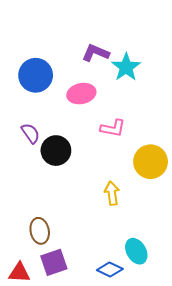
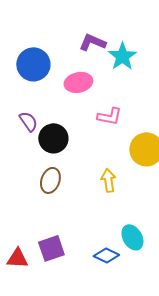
brown ellipse: (40, 231) -> (50, 180), moved, turned 30

